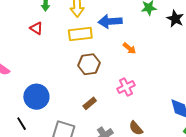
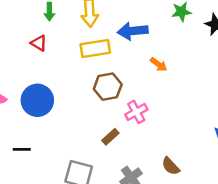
pink cross: (126, 87) -> (136, 112), moved
blue circle: (36, 97) -> (37, 100), moved
black line: (22, 124) -> (22, 149), moved, turned -56

